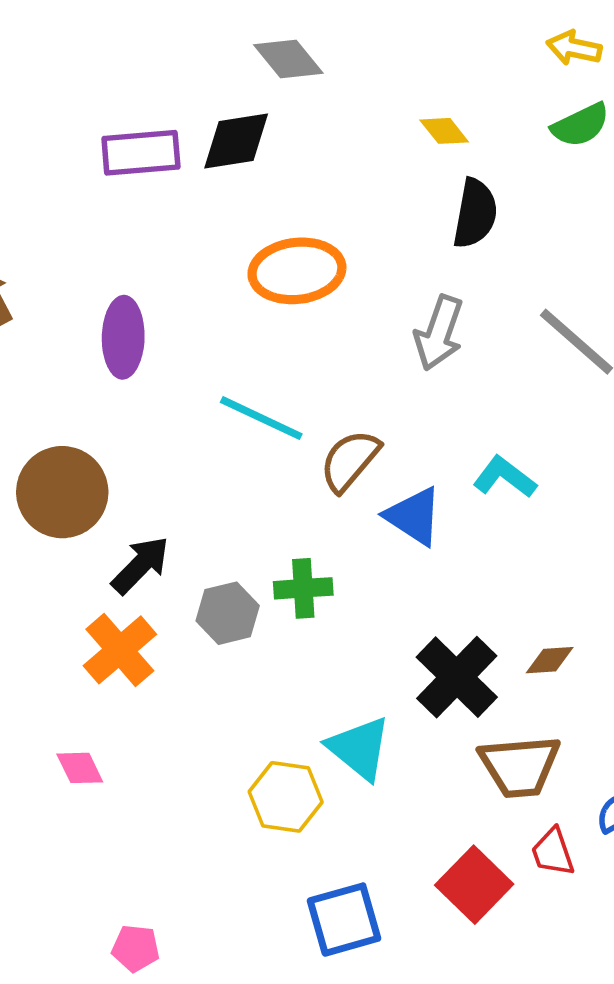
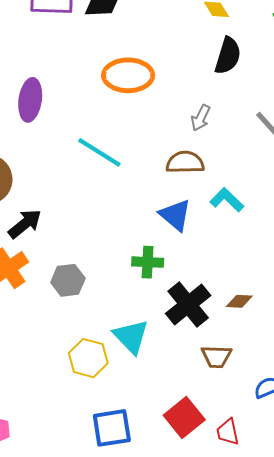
gray arrow: (439, 333) -> (201, 118), size x0.7
brown semicircle: (350, 461) -> (185, 162), moved, turned 42
green cross: (303, 588) -> (148, 262), moved
gray hexagon: (228, 613) -> (68, 280), moved
brown trapezoid: (520, 766) -> (216, 357), size x0.7
red trapezoid: (553, 852) -> (228, 432), moved

